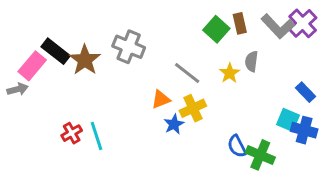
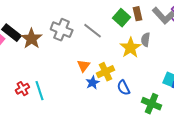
gray line: (187, 73) -> (93, 31), moved
yellow star: (230, 73) -> (131, 48), size x1.5
orange triangle: (161, 99) -> (84, 66), turned -32
blue semicircle: (237, 146) -> (124, 88), moved

